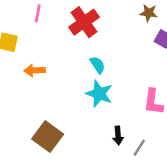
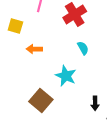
cyan star: (99, 94) -> (66, 76), moved

